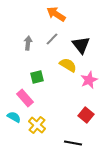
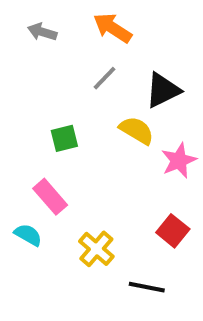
gray arrow: (28, 43) -> (42, 32), moved, turned -80
black triangle: (81, 45) -> (163, 90), turned 42
green square: (37, 77) -> (64, 138), moved
yellow cross: (37, 125) -> (96, 249), moved

